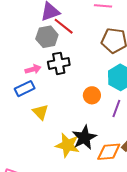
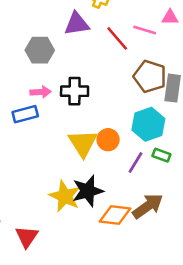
red line: (64, 26) -> (117, 38), moved
gray hexagon: (47, 37) -> (40, 50), moved
yellow triangle: (40, 112) -> (83, 143), moved, size x1.4

